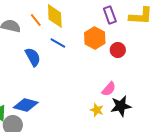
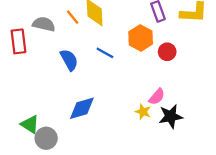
blue line: (58, 43) -> (105, 53), moved
blue diamond: (26, 105) -> (82, 108), moved, turned -30
yellow star: (97, 110) -> (143, 112), moved

